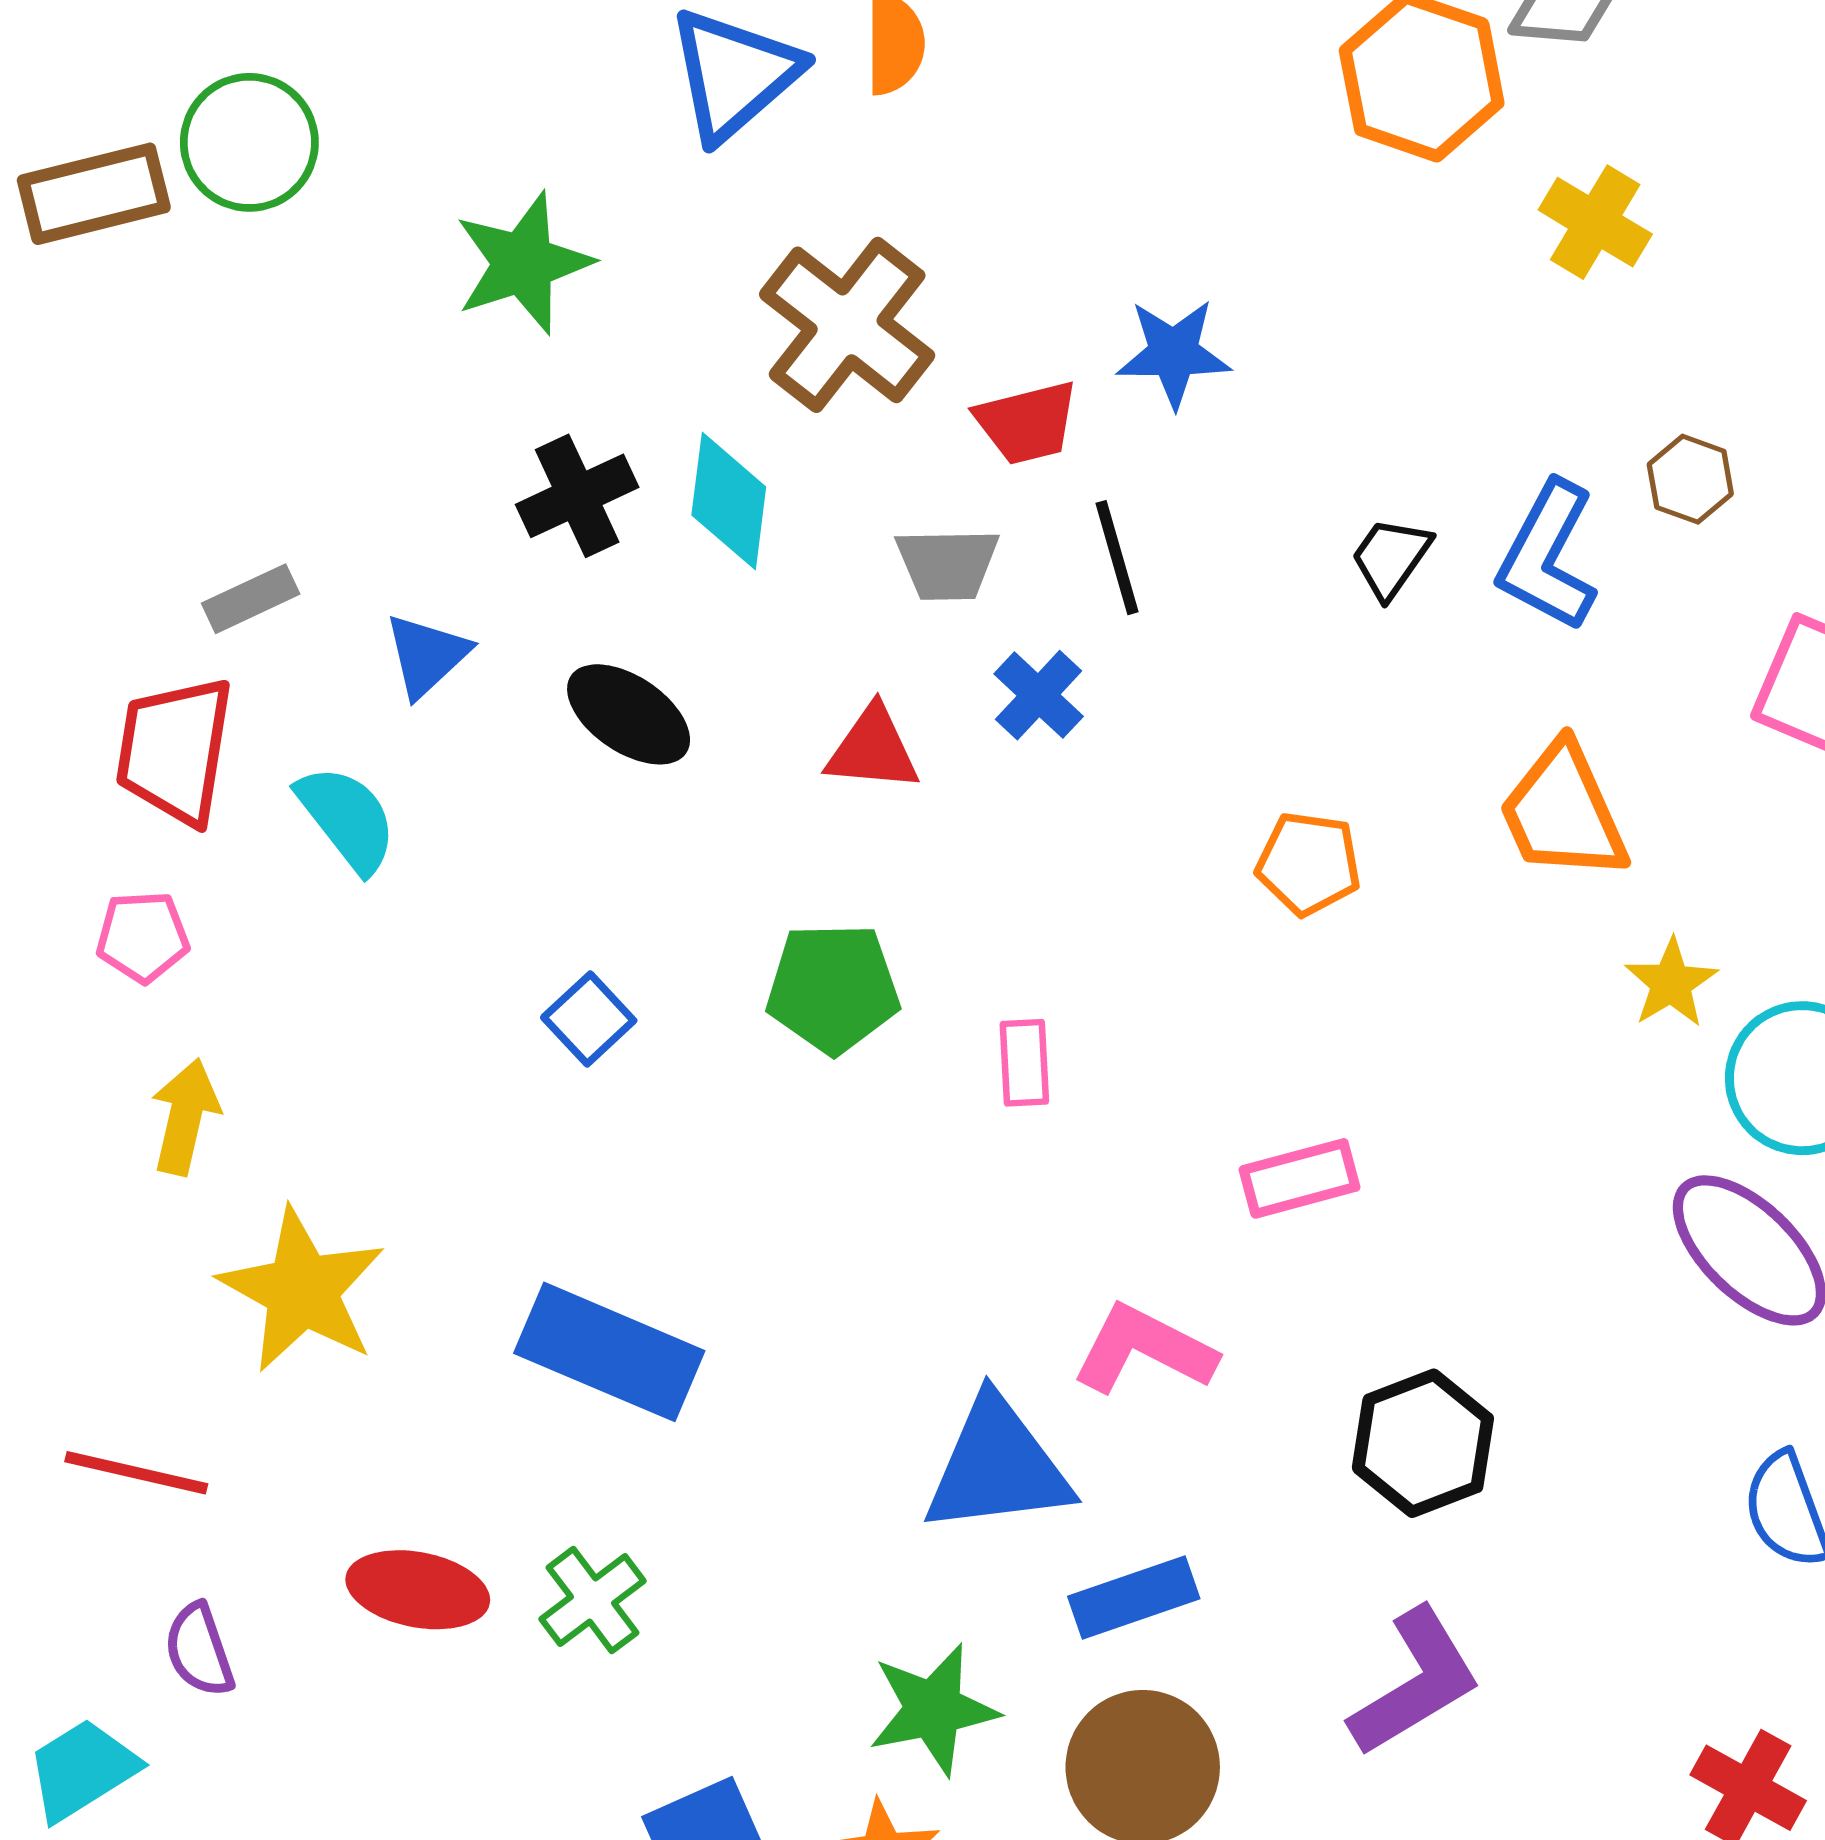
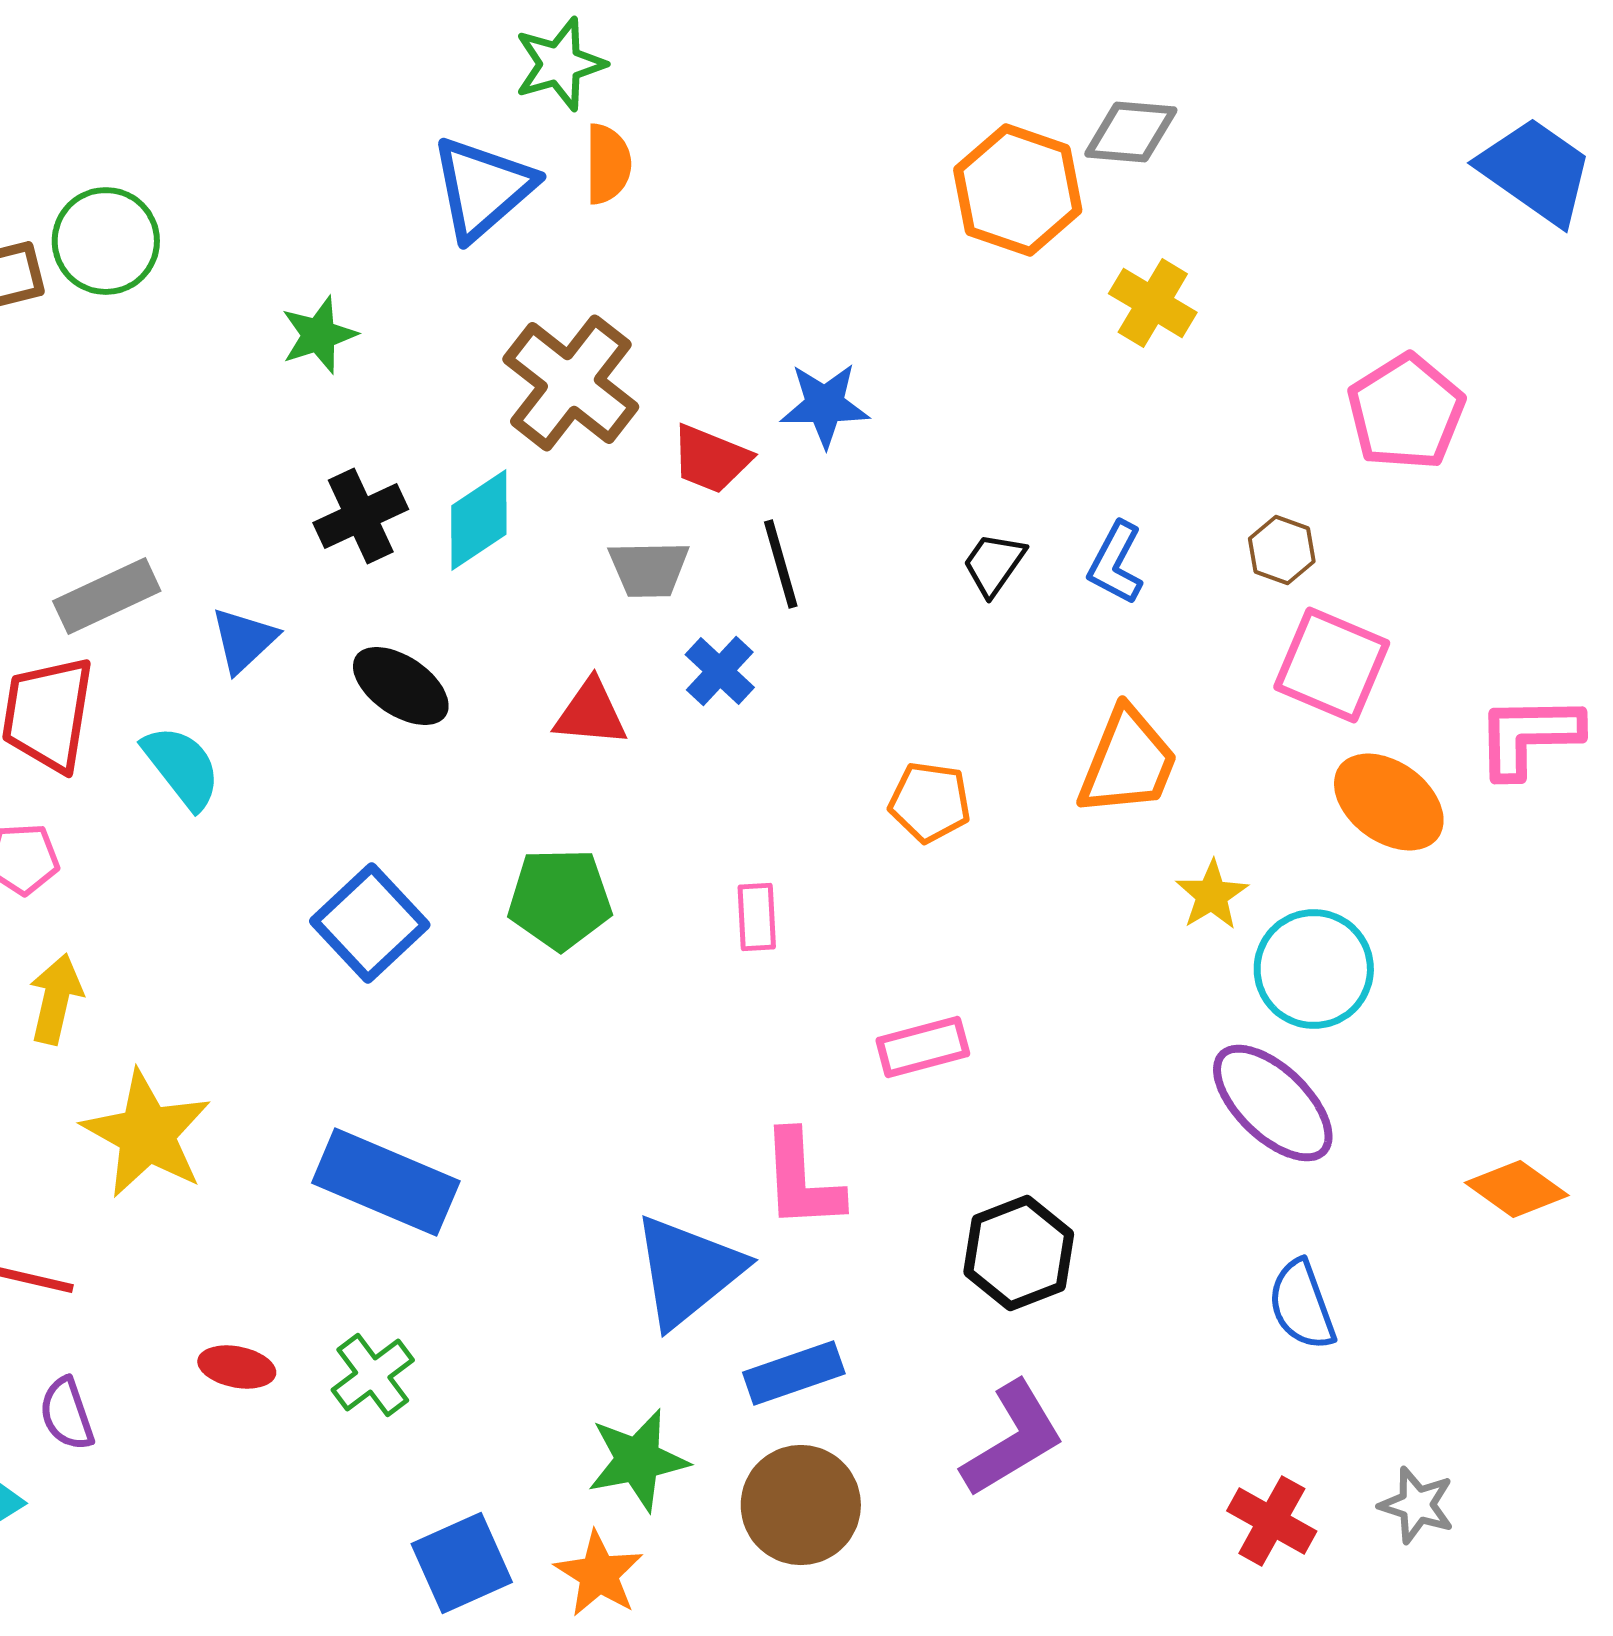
green star: (523, 263) -> (319, 335), size x0.7
red trapezoid: (1027, 423) -> (711, 459), turned 36
brown hexagon: (1690, 479) -> (1282, 550), moved
cyan diamond: (729, 501) -> (479, 520), turned 49
blue L-shape: (1548, 556) -> (1116, 563), size x0.7
gray rectangle: (251, 599) -> (107, 596), size x1.4
orange trapezoid: (1563, 812) -> (1128, 762), turned -134
blue square: (589, 1019) -> (370, 923), size x1.6
pink rectangle: (1024, 1063) -> (757, 917), moved
pink L-shape: (1144, 1349) -> (802, 1180), turned -120
blue triangle: (997, 1466) -> (688, 1271), turned -32
red ellipse: (418, 1590) -> (237, 1367), size x0.7

